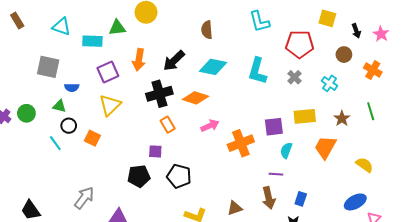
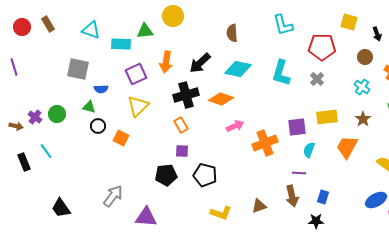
cyan cross: (329, 83) -> (362, 87), moved
orange rectangle: (168, 125) -> (181, 125), moved
cyan line: (55, 143) -> (46, 151), moved

